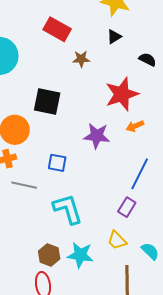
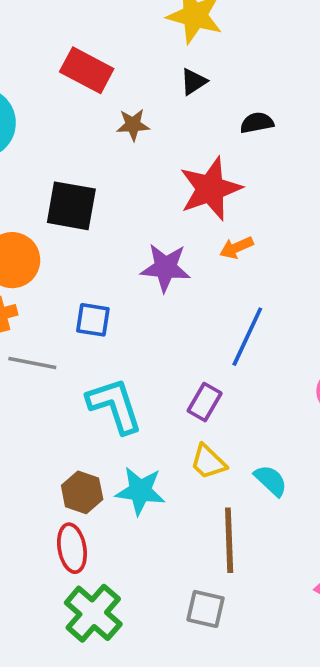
black semicircle: (148, 59) -> (257, 123), turned -36
purple rectangle: (127, 207) -> (205, 402), moved

